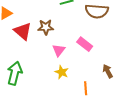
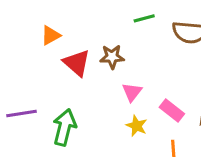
pink rectangle: (85, 44) -> (172, 110), moved

